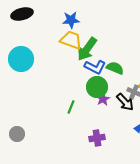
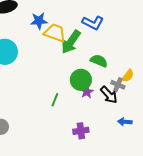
blue star: (71, 20) -> (39, 21), moved
blue L-shape: (95, 67) -> (93, 23), moved

